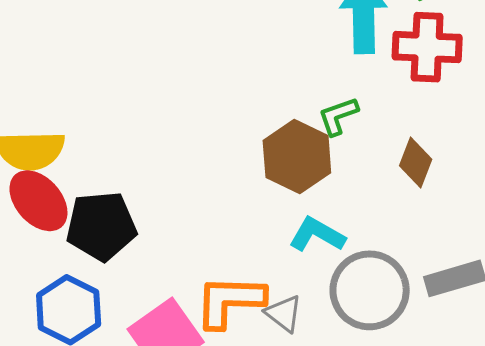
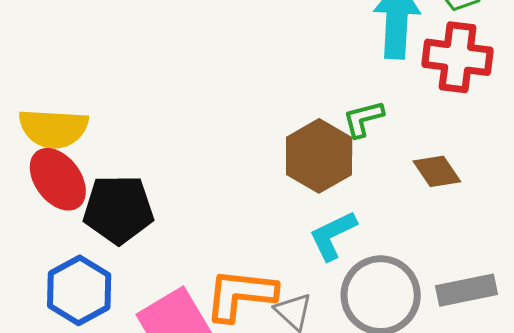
brown diamond: (416, 163) -> (437, 171), turned -60
cyan L-shape: (317, 235) -> (333, 235), turned -60

